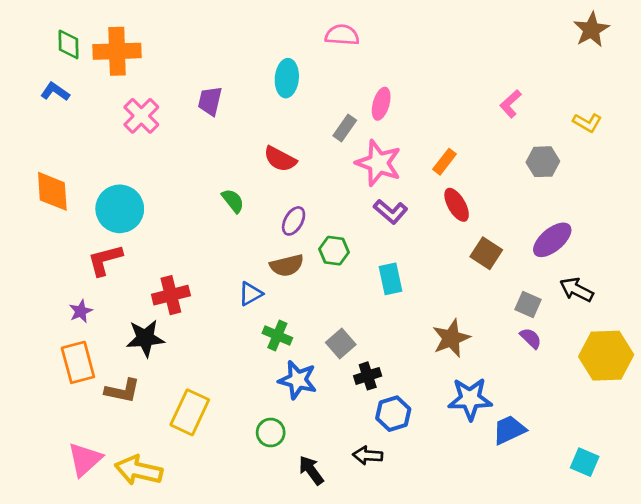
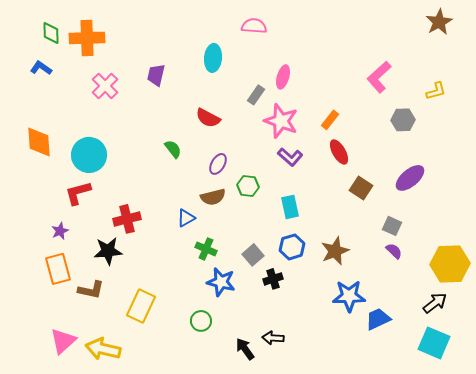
pink L-shape: (510, 104) -> (379, 77), size x1.5
yellow L-shape: (587, 123) -> (436, 91), turned -45
black arrow: (577, 290) -> (435, 303), moved, turned 115
blue hexagon: (393, 414) -> (292, 247), moved
cyan square: (585, 462) -> (434, 343), size x1.5
black arrow: (311, 470) -> (245, 349), moved

